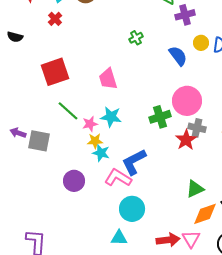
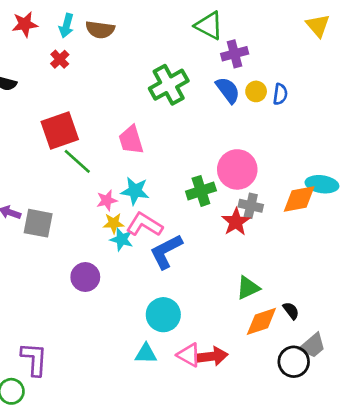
green cross: (136, 38) -> (169, 85), size x2.0
blue semicircle: (178, 56) -> (228, 90), moved
green line: (68, 111) -> (77, 161), moved
pink L-shape: (118, 178) -> (144, 225), moved
pink triangle: (191, 239) -> (189, 355), moved, turned -30

